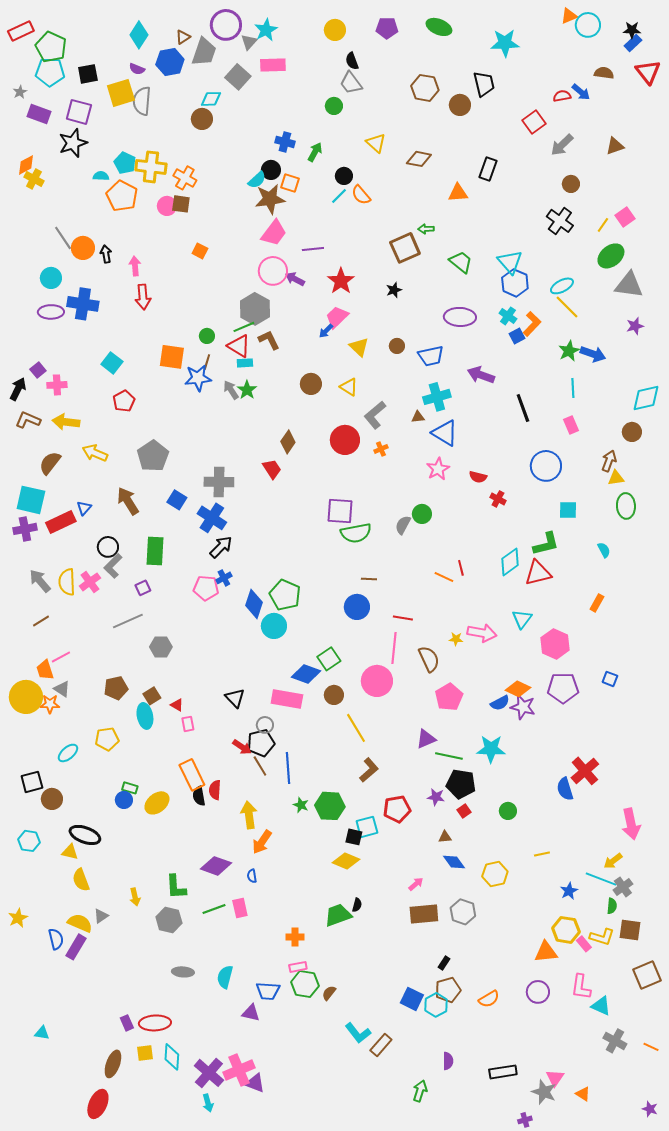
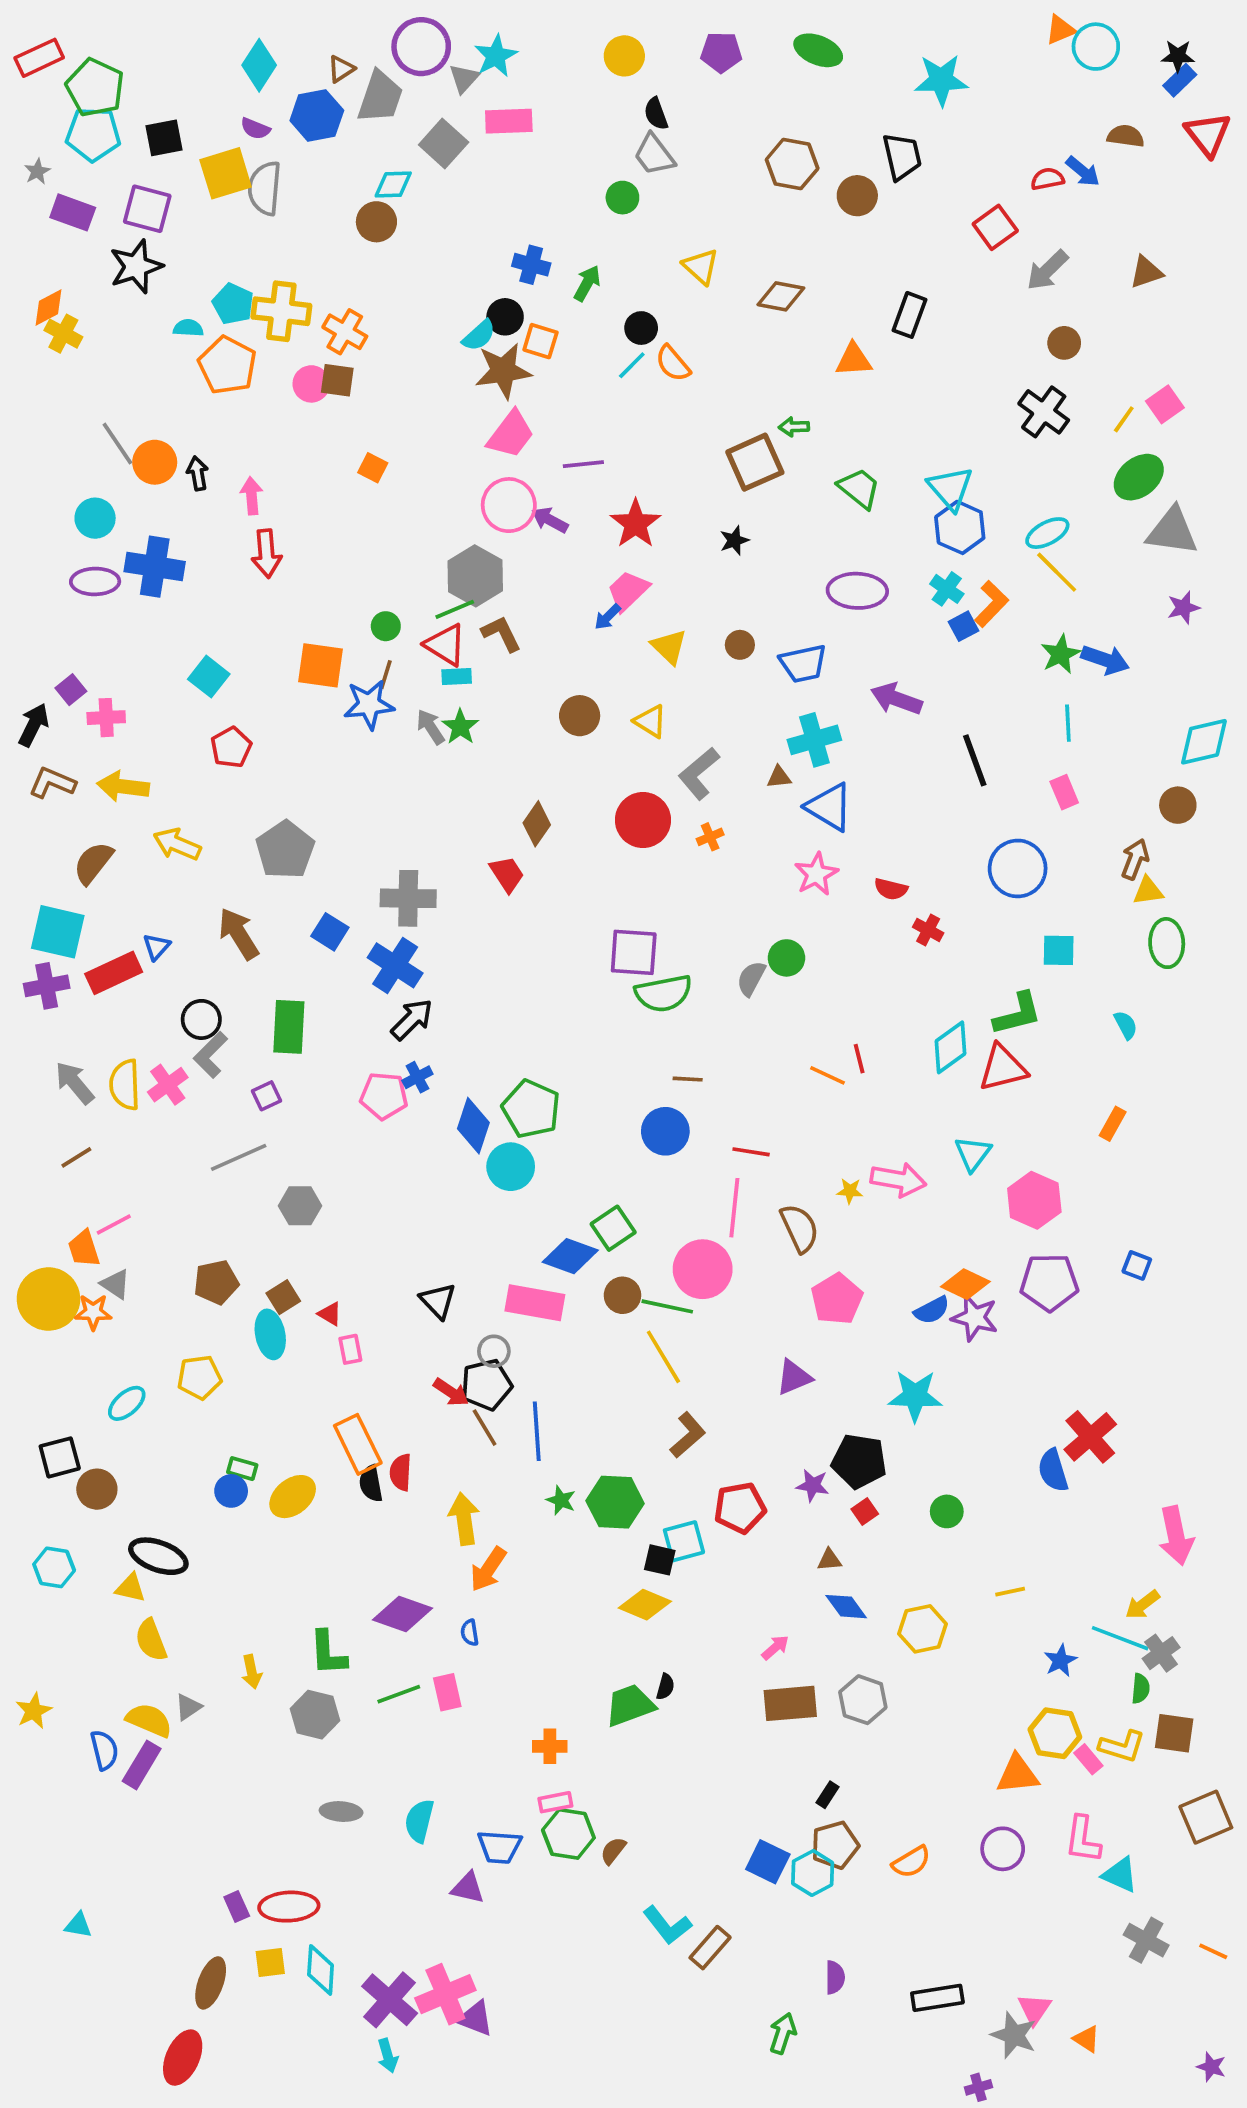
green line: (449, 756) -> (667, 1306), moved

